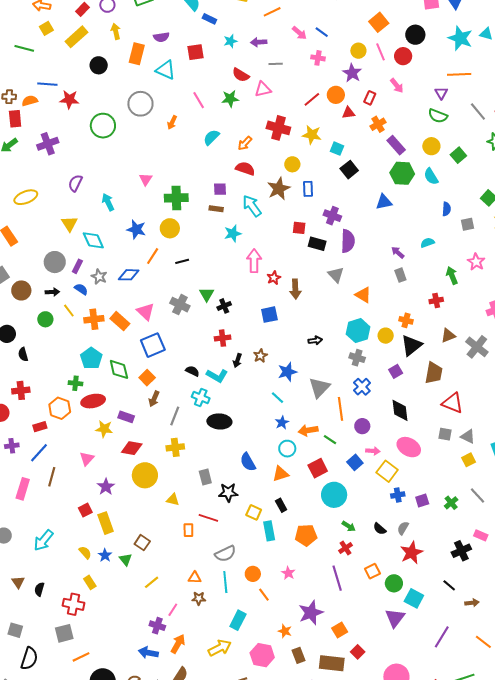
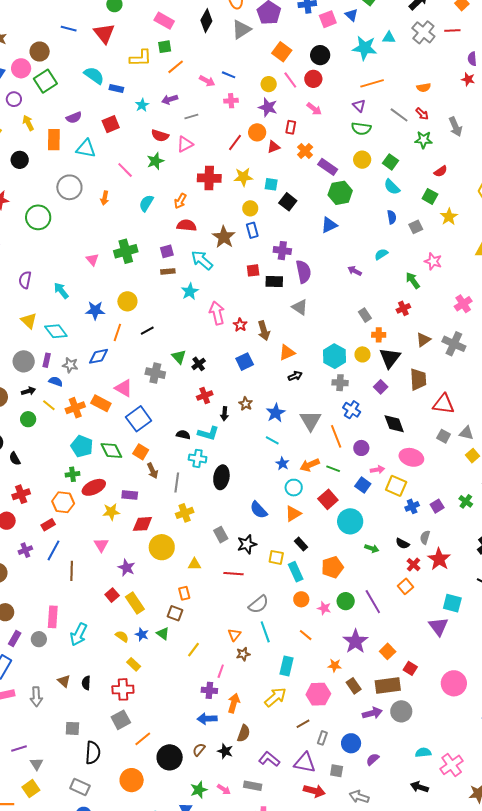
yellow circle: (292, 164) -> (250, 208), moved
cyan semicircle: (431, 176) -> (392, 187), moved
green cross: (176, 198) -> (126, 251), moved
gray rectangle: (400, 275) -> (365, 315), moved
orange triangle: (363, 295) -> (287, 353), moved, turned -42
brown arrow: (154, 399) -> (153, 471), turned -35
black ellipse: (219, 421) -> (221, 477), turned -70
gray square: (445, 434) -> (444, 436), turned 32
pink rectangle: (23, 489) -> (53, 617), moved
orange rectangle: (188, 530) -> (184, 593), moved
red cross: (346, 548) -> (413, 565), moved
orange circle: (253, 574) -> (301, 599), moved
orange triangle: (195, 578) -> (234, 635), turned -40
green circle: (394, 583) -> (346, 601), moved

